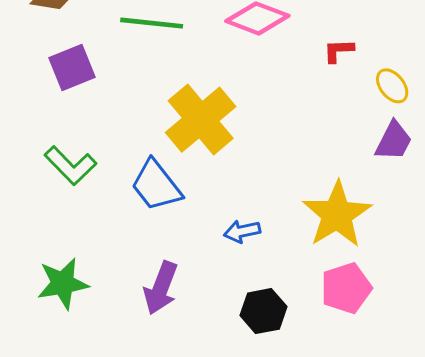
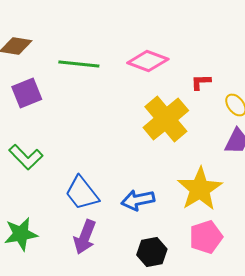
yellow cross: (201, 120) -> (166, 119), moved
blue trapezoid: (156, 185) -> (82, 193), moved
blue arrow: (242, 231) -> (138, 200), size x1.4

